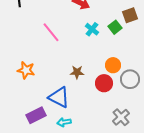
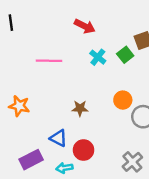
pink line: (51, 32) -> (49, 61), turned -50
red circle: (104, 83) -> (84, 150), moved
blue triangle: (59, 97) -> (59, 138), size x0.7

